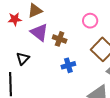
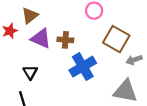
blue cross: (68, 65) -> (83, 67), size x1.6

